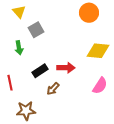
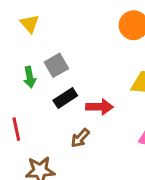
gray square: (36, 30) -> (56, 65), moved
black rectangle: (40, 71) -> (65, 98), moved

